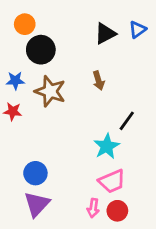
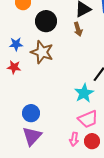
black circle: (41, 50) -> (46, 21), moved
brown arrow: (99, 81) -> (78, 29), moved

